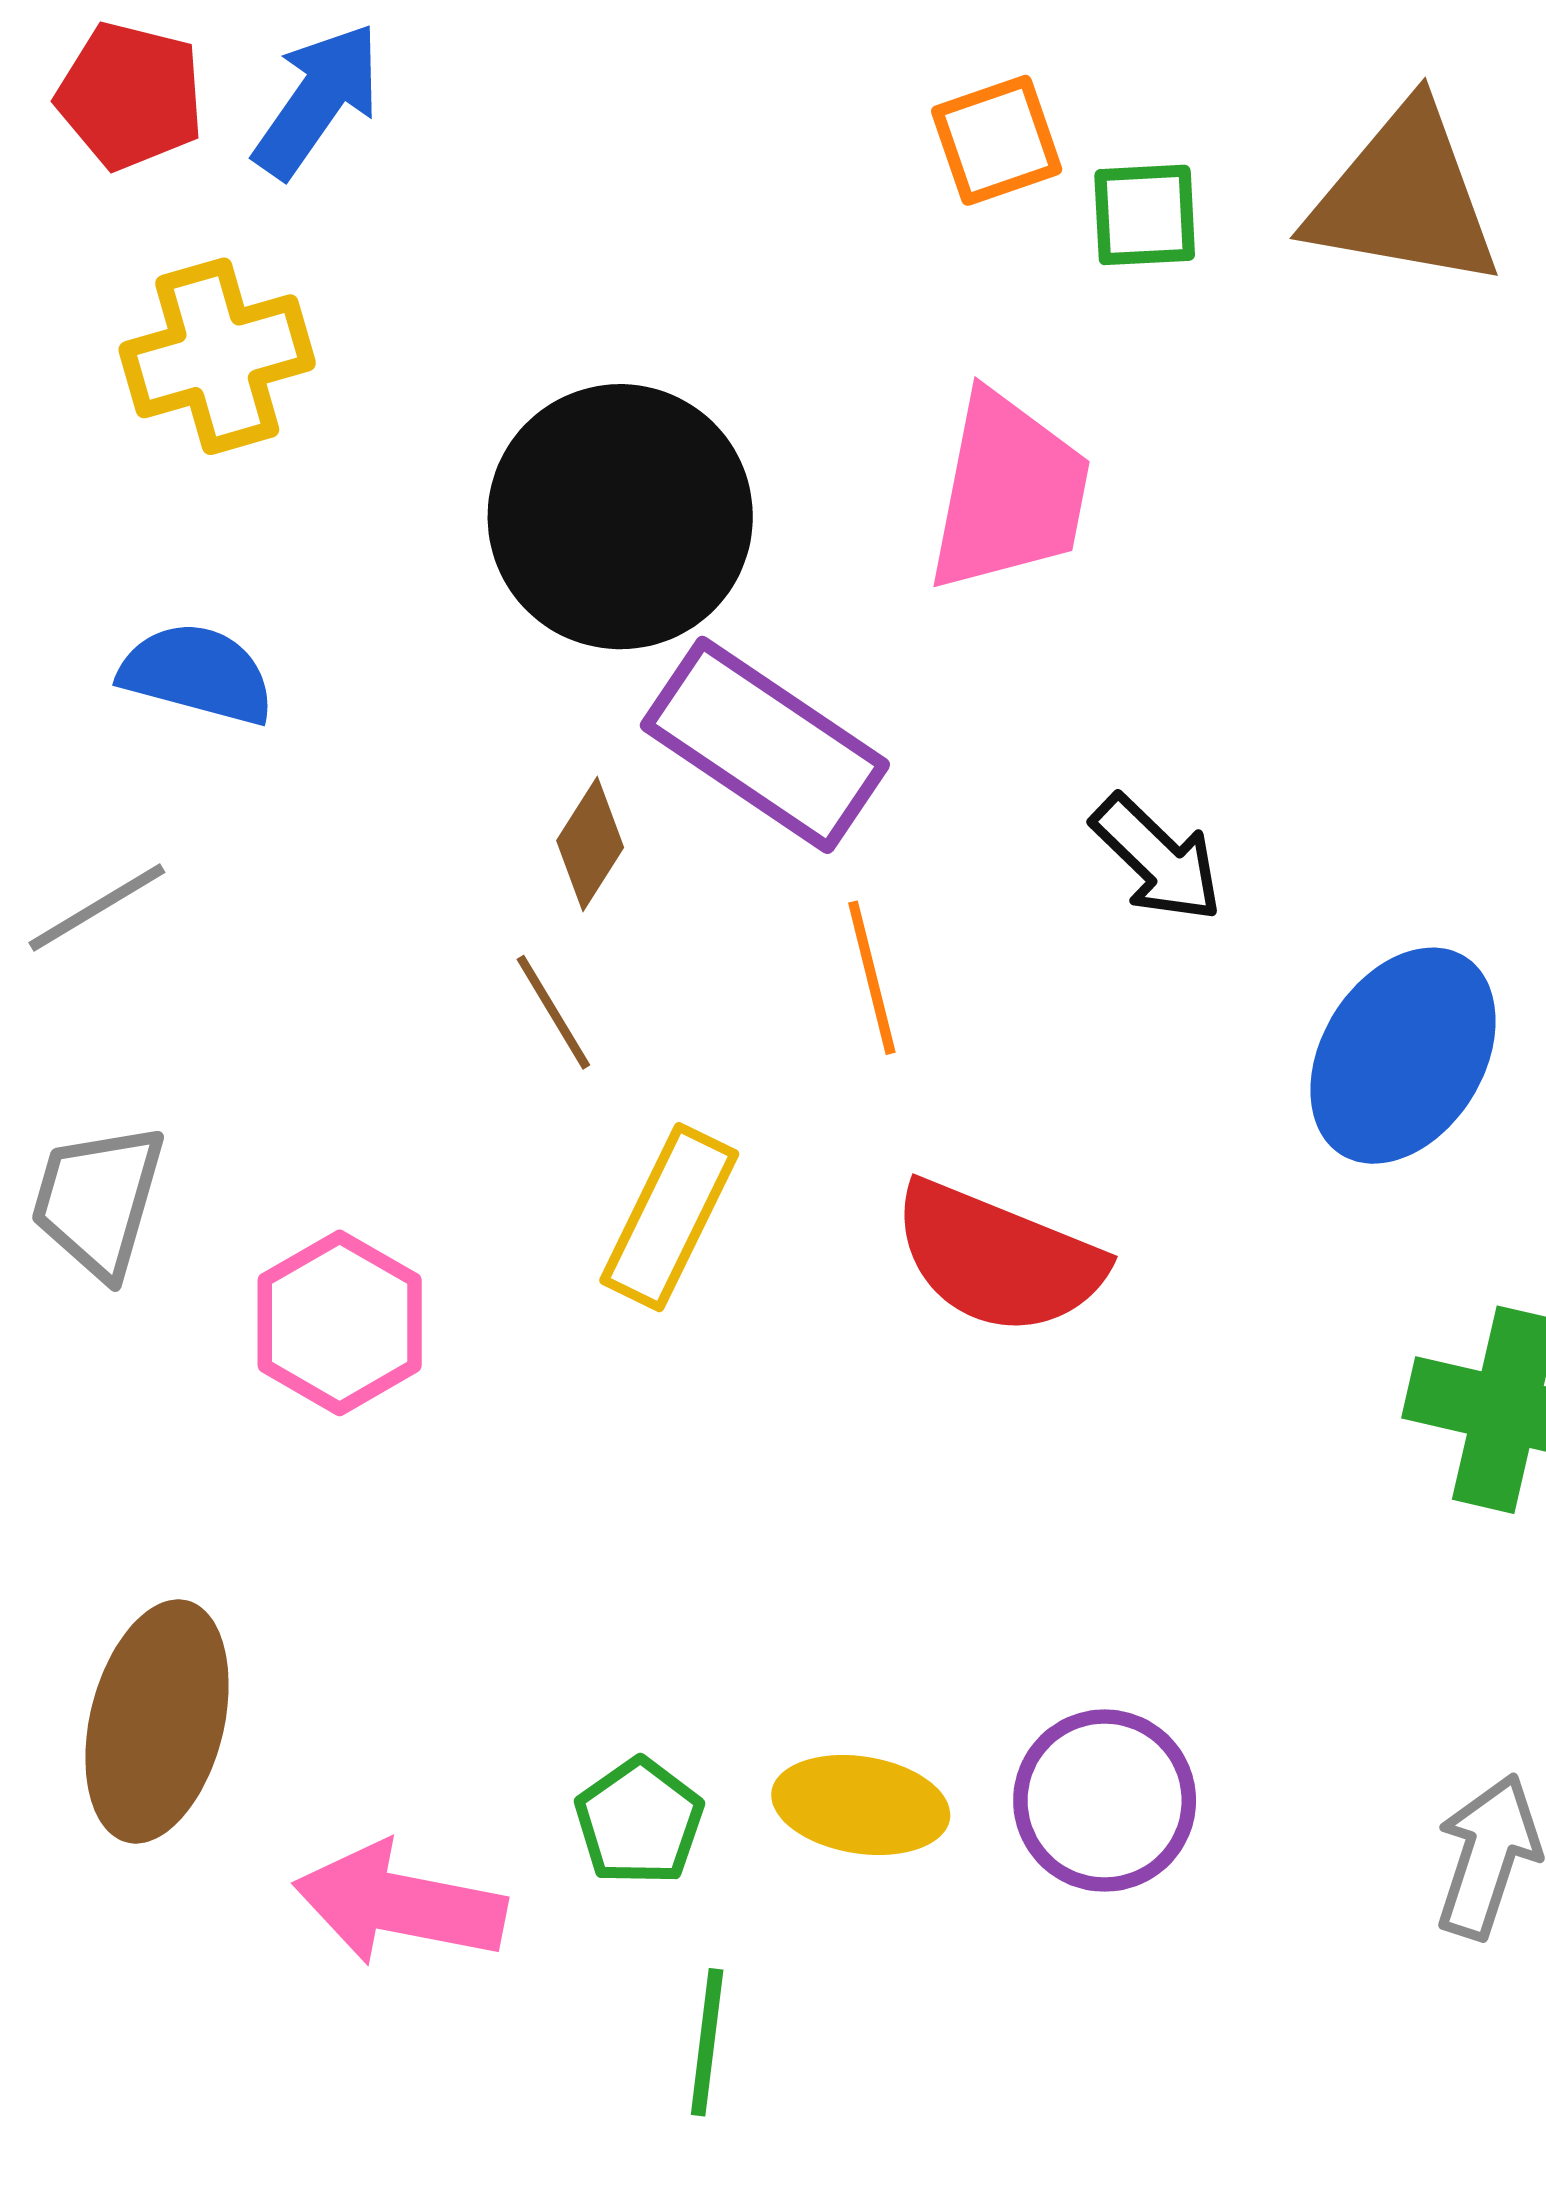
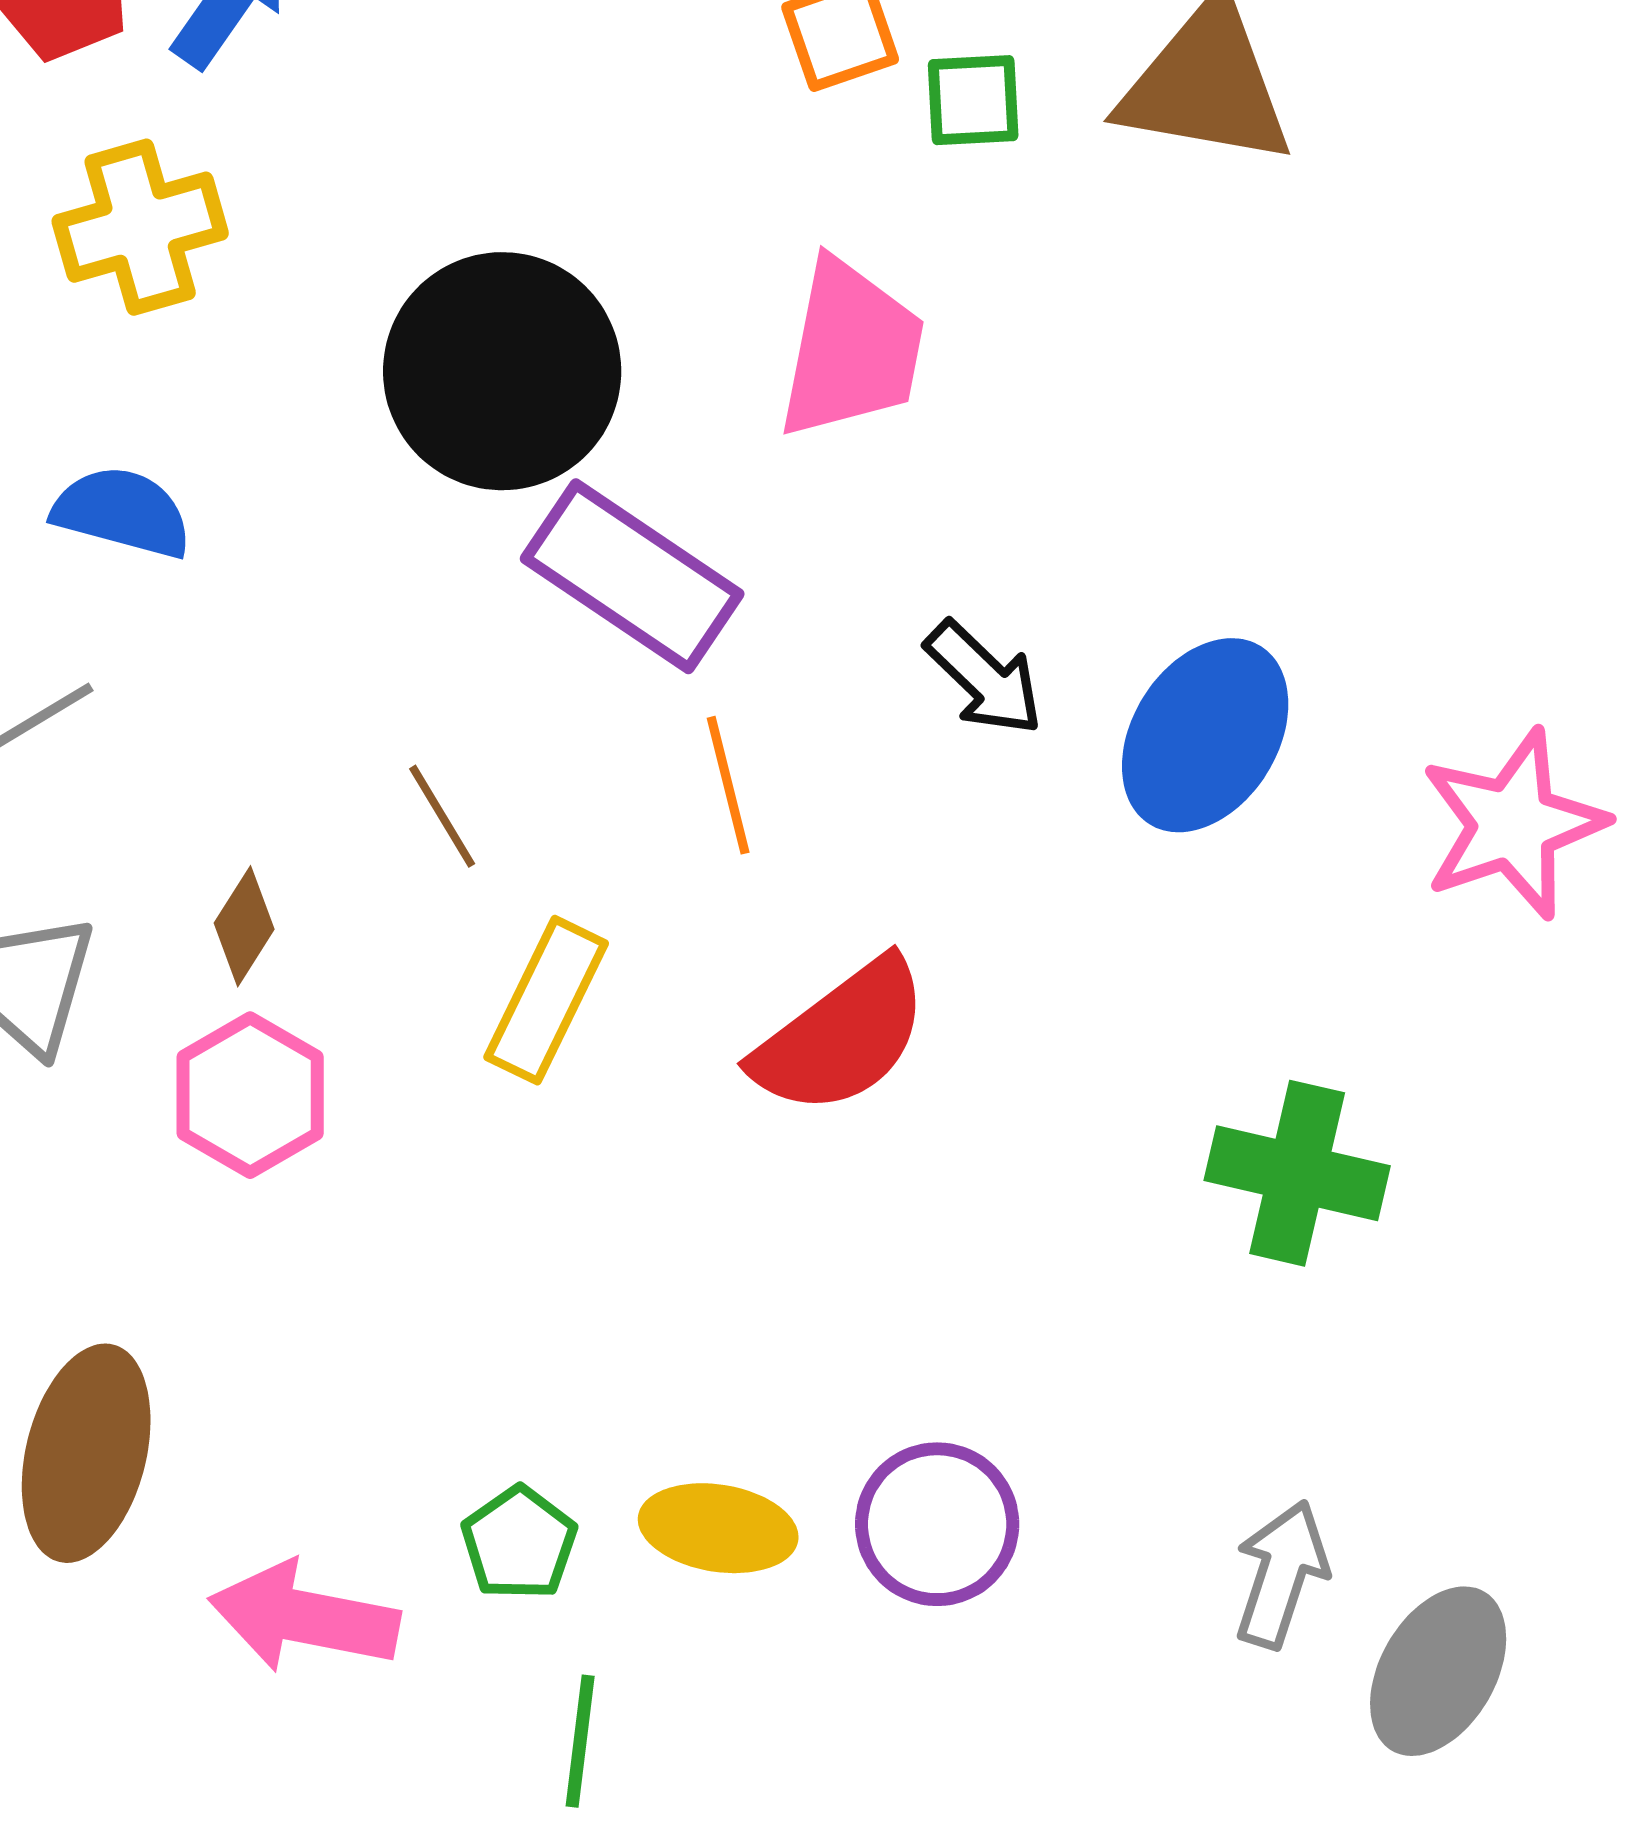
brown diamond: (590, 844) -> (244, 926), moved
blue ellipse: (1403, 1056) -> (1205, 735), moved
red semicircle: (998, 1258) -> (841, 1037), turned -59

